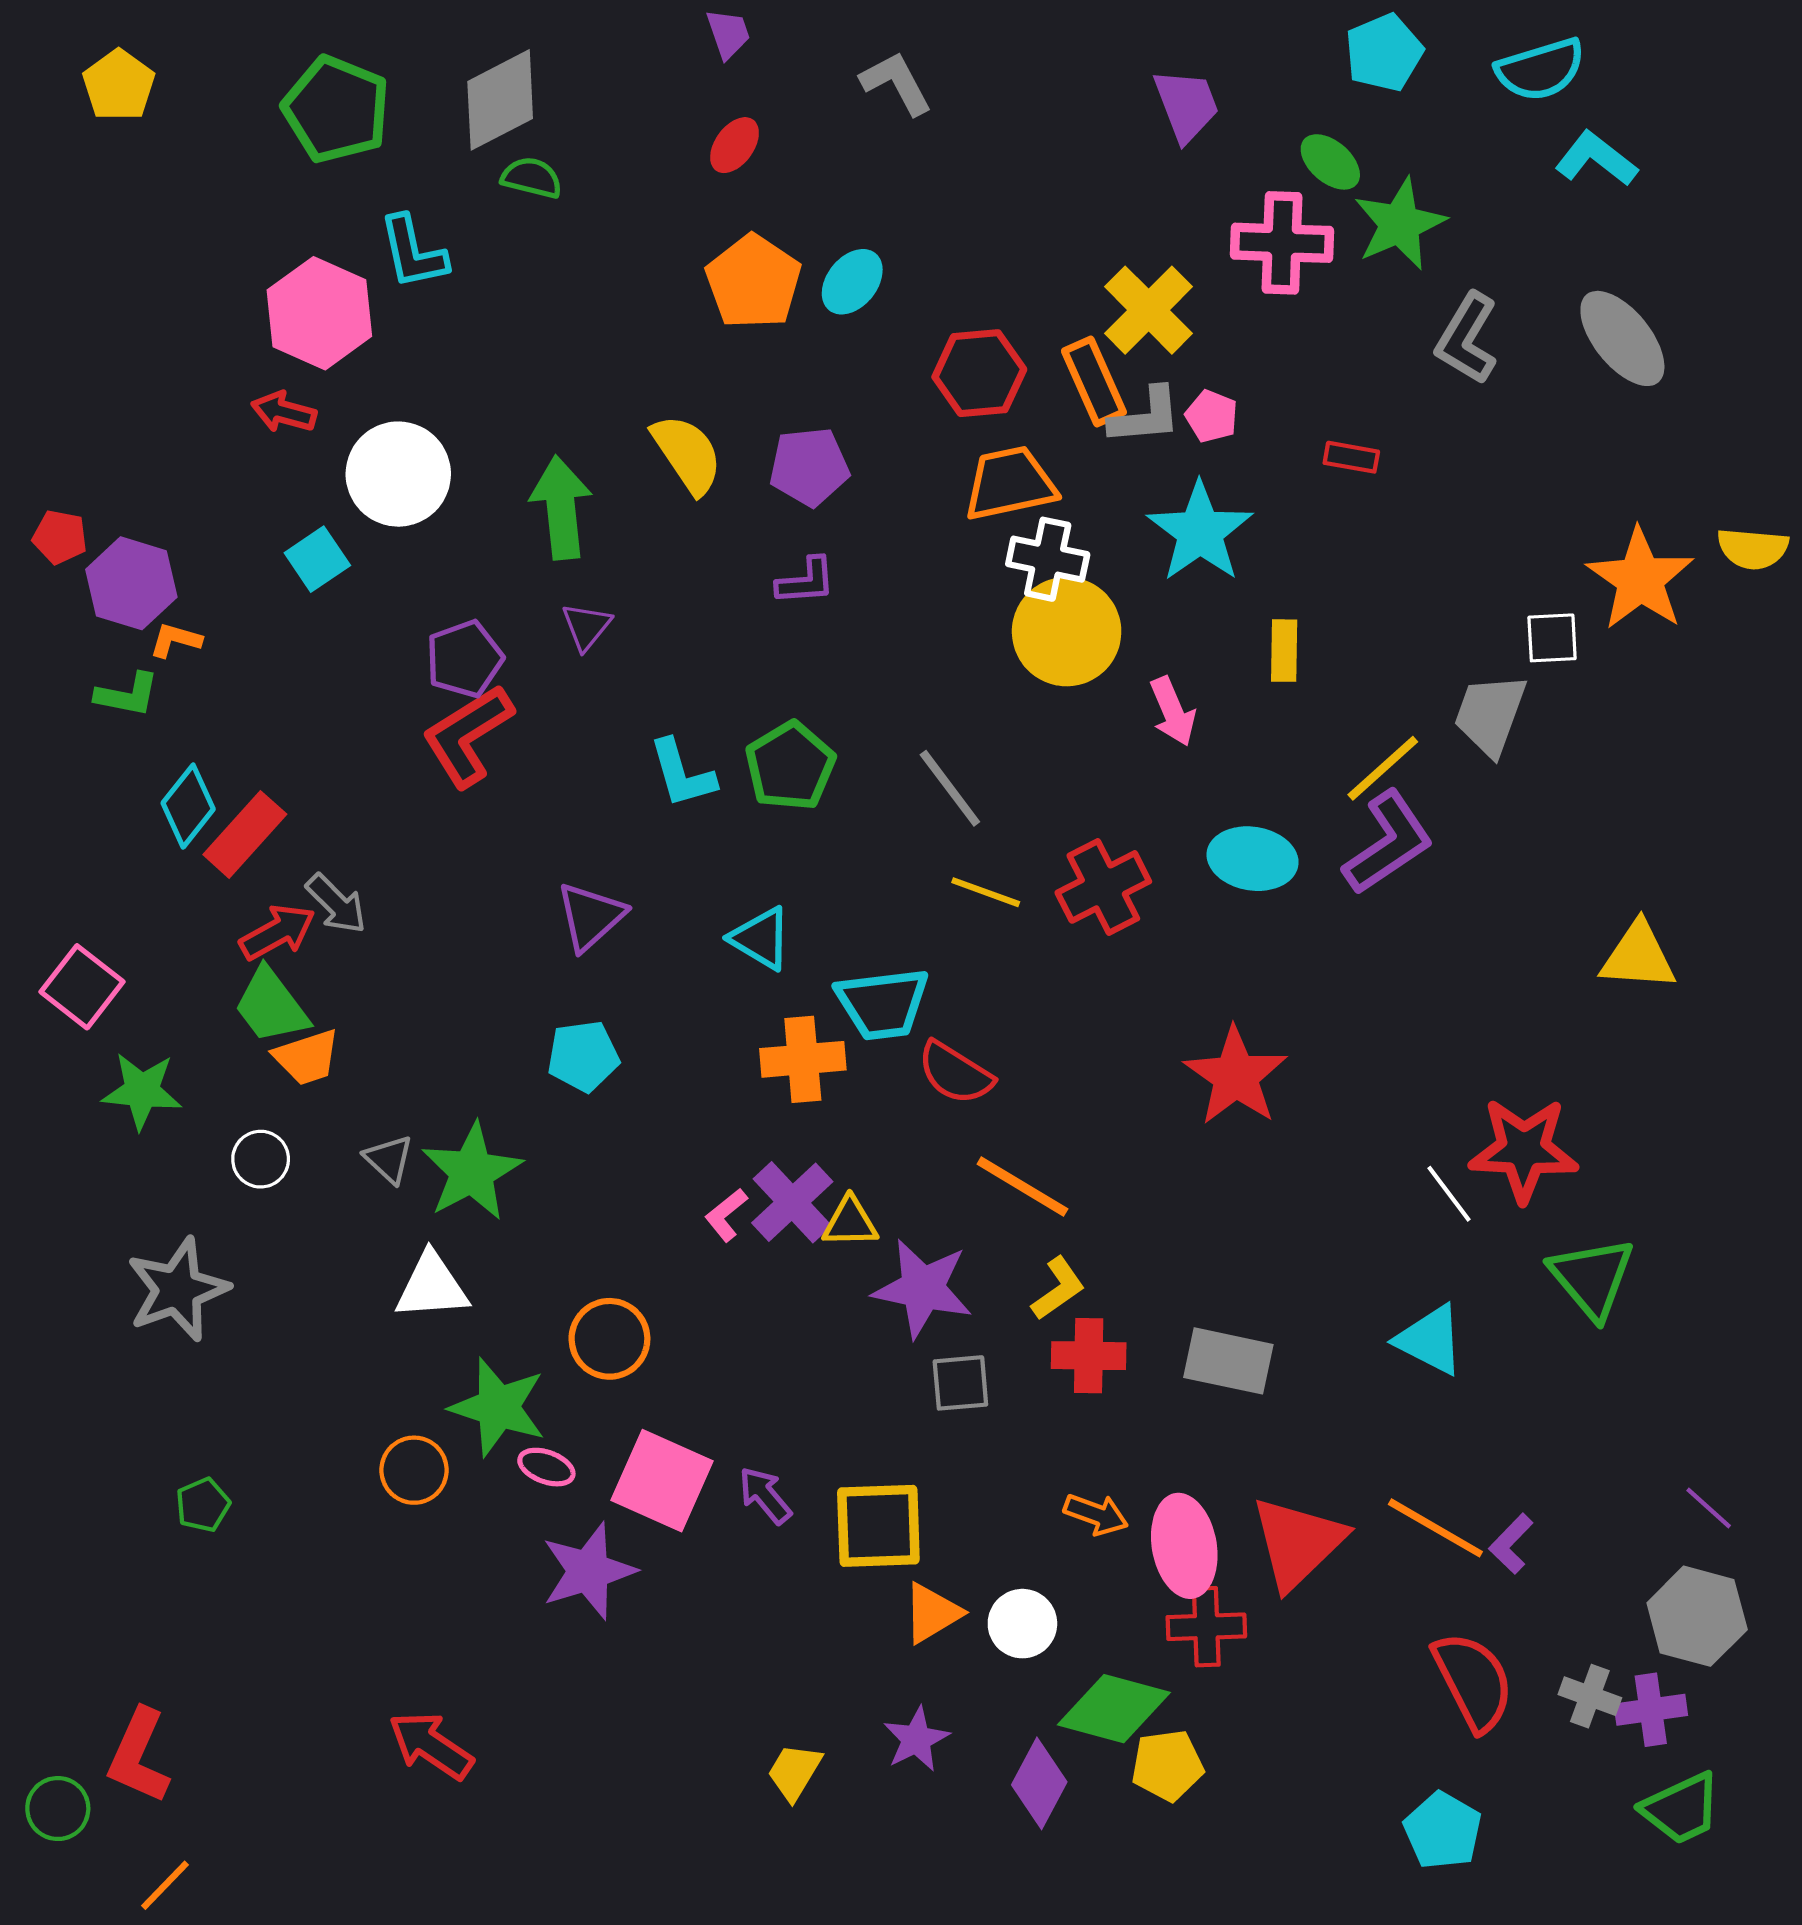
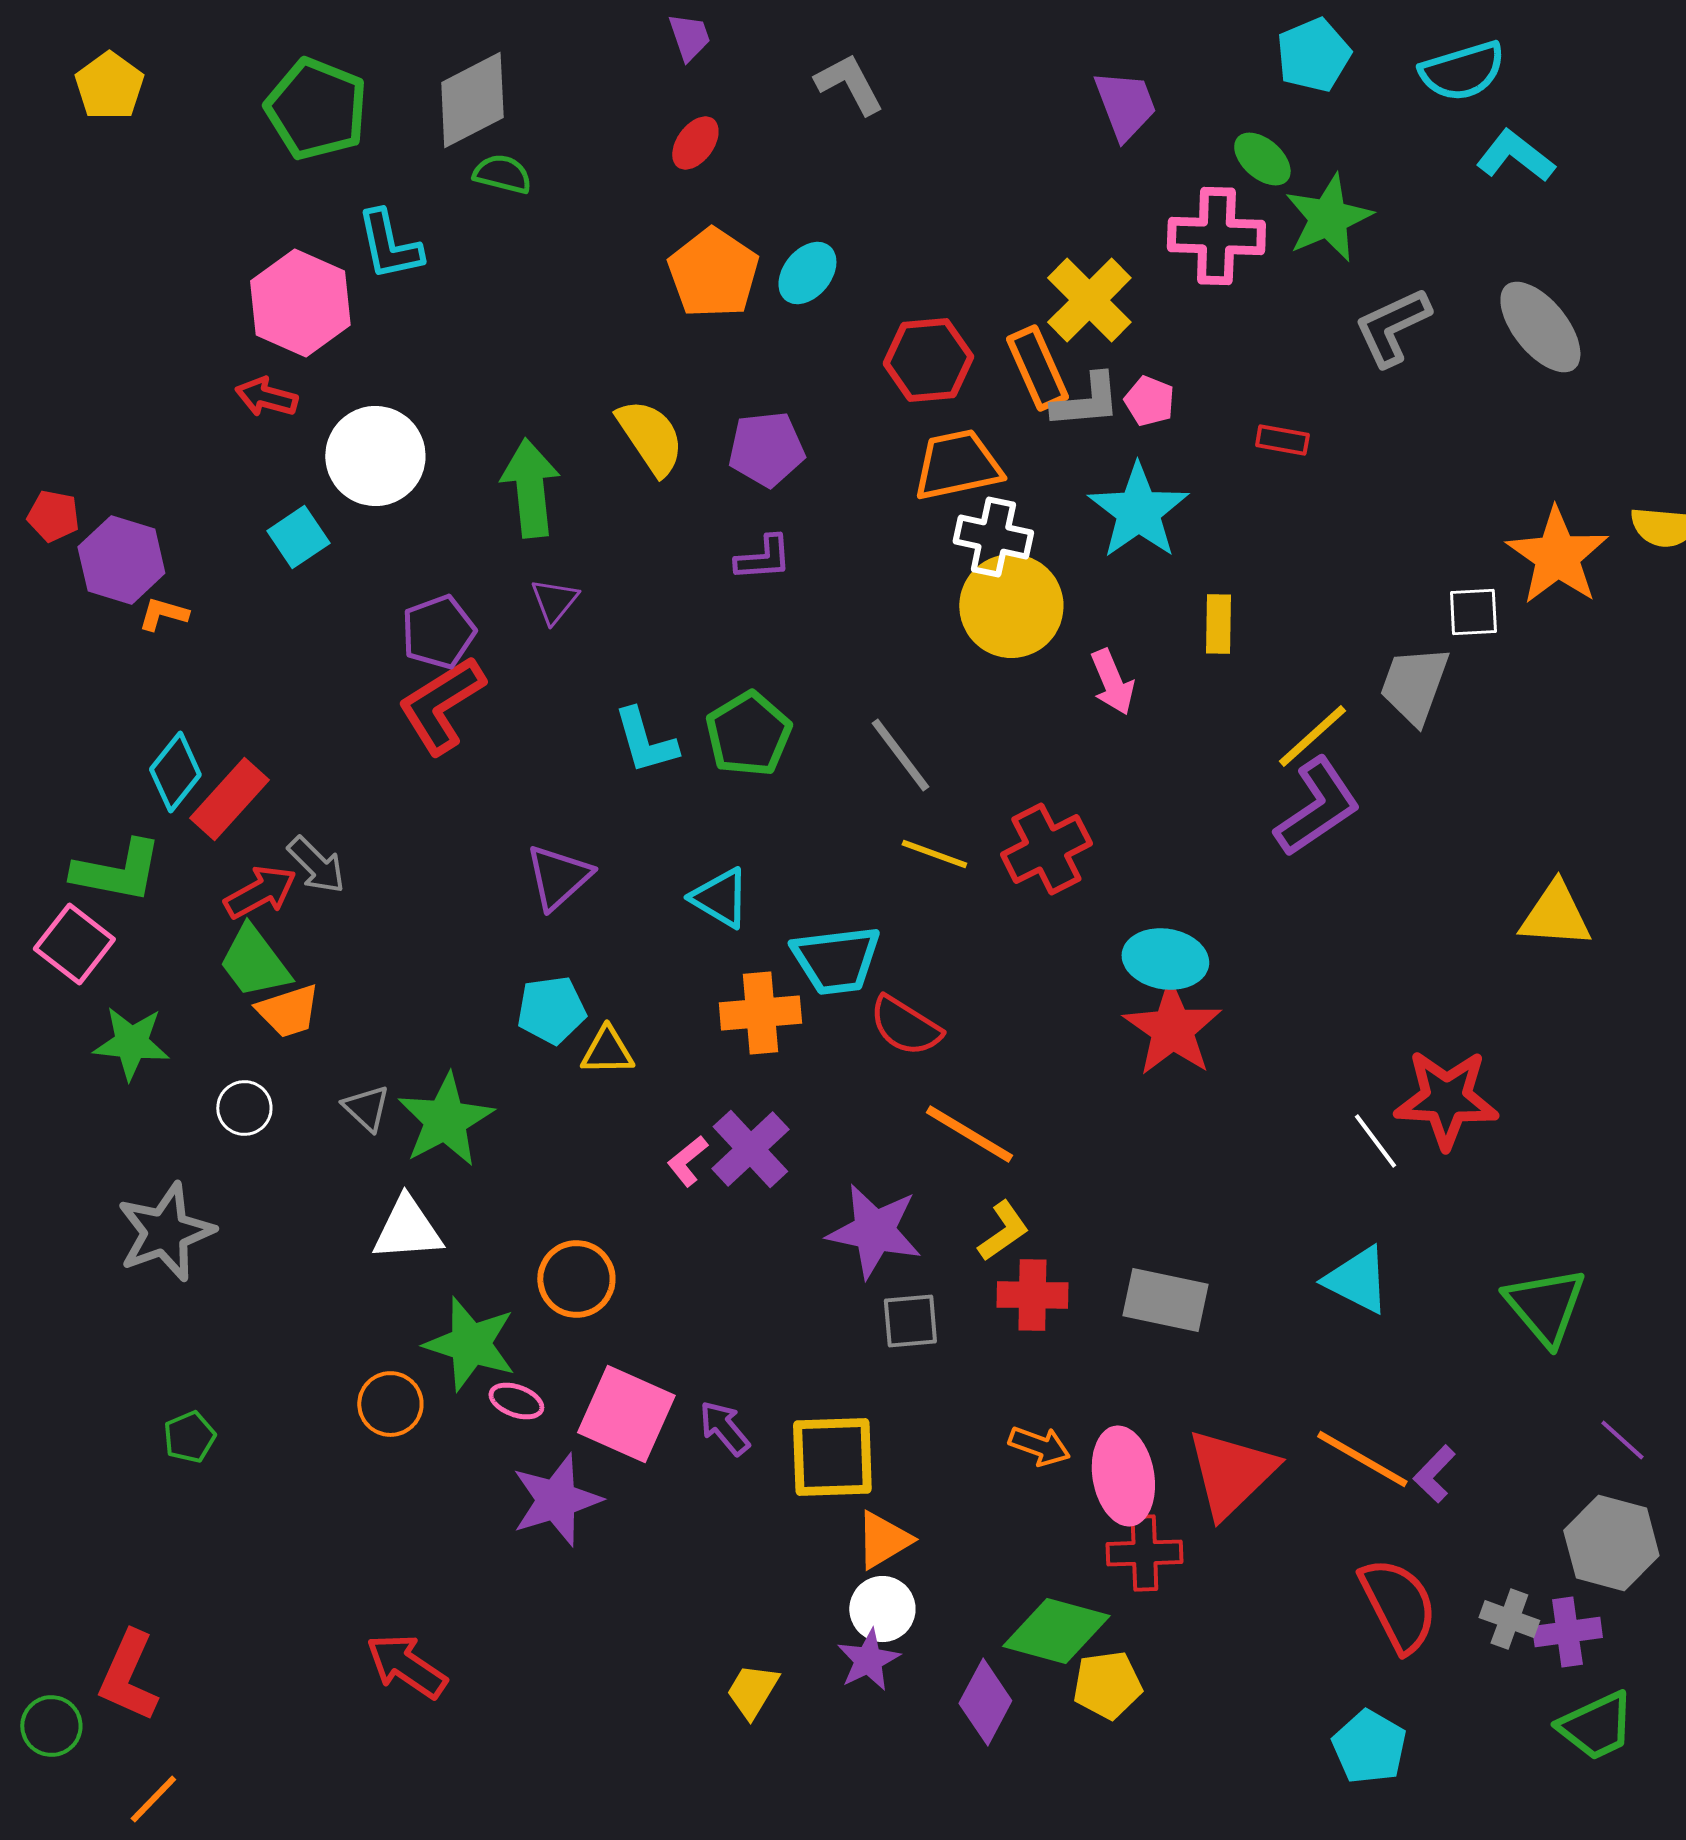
gray L-shape: (1467, 338) -> (1392, 327), turned 34
green L-shape: (127, 695) -> (117, 871), moved, size x1.5
cyan ellipse: (1253, 859) -> (1165, 959), moved
yellow triangle: (850, 1222) -> (607, 1051), moved
green triangle: (1592, 1278) -> (1545, 1306), moved
white circle: (1022, 1624) -> (882, 1609), moved

